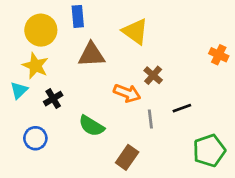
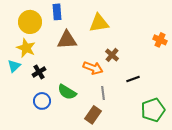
yellow triangle: (135, 31) -> (99, 23), turned -45
gray line: (150, 119) -> (103, 93), moved
blue circle: (35, 138) -> (42, 101), moved

